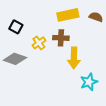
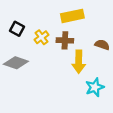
brown semicircle: (96, 17) -> (102, 45), moved
yellow cross: (39, 43) -> (42, 37), moved

